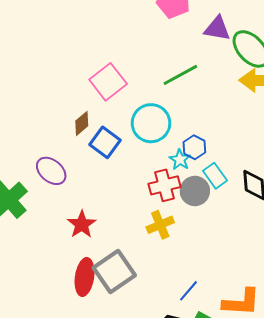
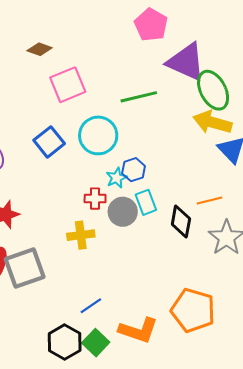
purple triangle: (217, 29) -> (186, 62), size x1.5
brown diamond: (82, 123) -> (40, 49), moved, turned 45
red cross: (164, 185) -> (95, 199), size x0.7

